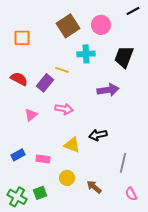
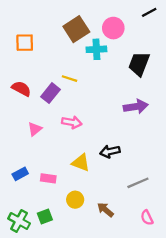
cyan cross: (86, 54) -> (96, 49), moved
purple arrow: (108, 90) -> (136, 107), moved
gray line: (123, 163) -> (138, 183), turned 54

